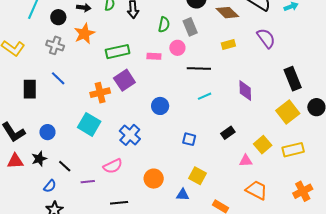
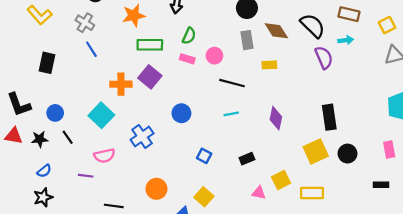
green semicircle: (164, 25) -> (189, 36), moved
gray rectangle: (190, 27) -> (247, 40), moved
orange star: (84, 34) -> (134, 15), moved
purple semicircle: (266, 38) -> (324, 58), moved
blue line: (58, 78) -> (91, 49), moved
purple square: (124, 80) -> (150, 77), turned -30
black line: (65, 166) -> (68, 137), moved
pink semicircle: (113, 166) -> (104, 156), moved

